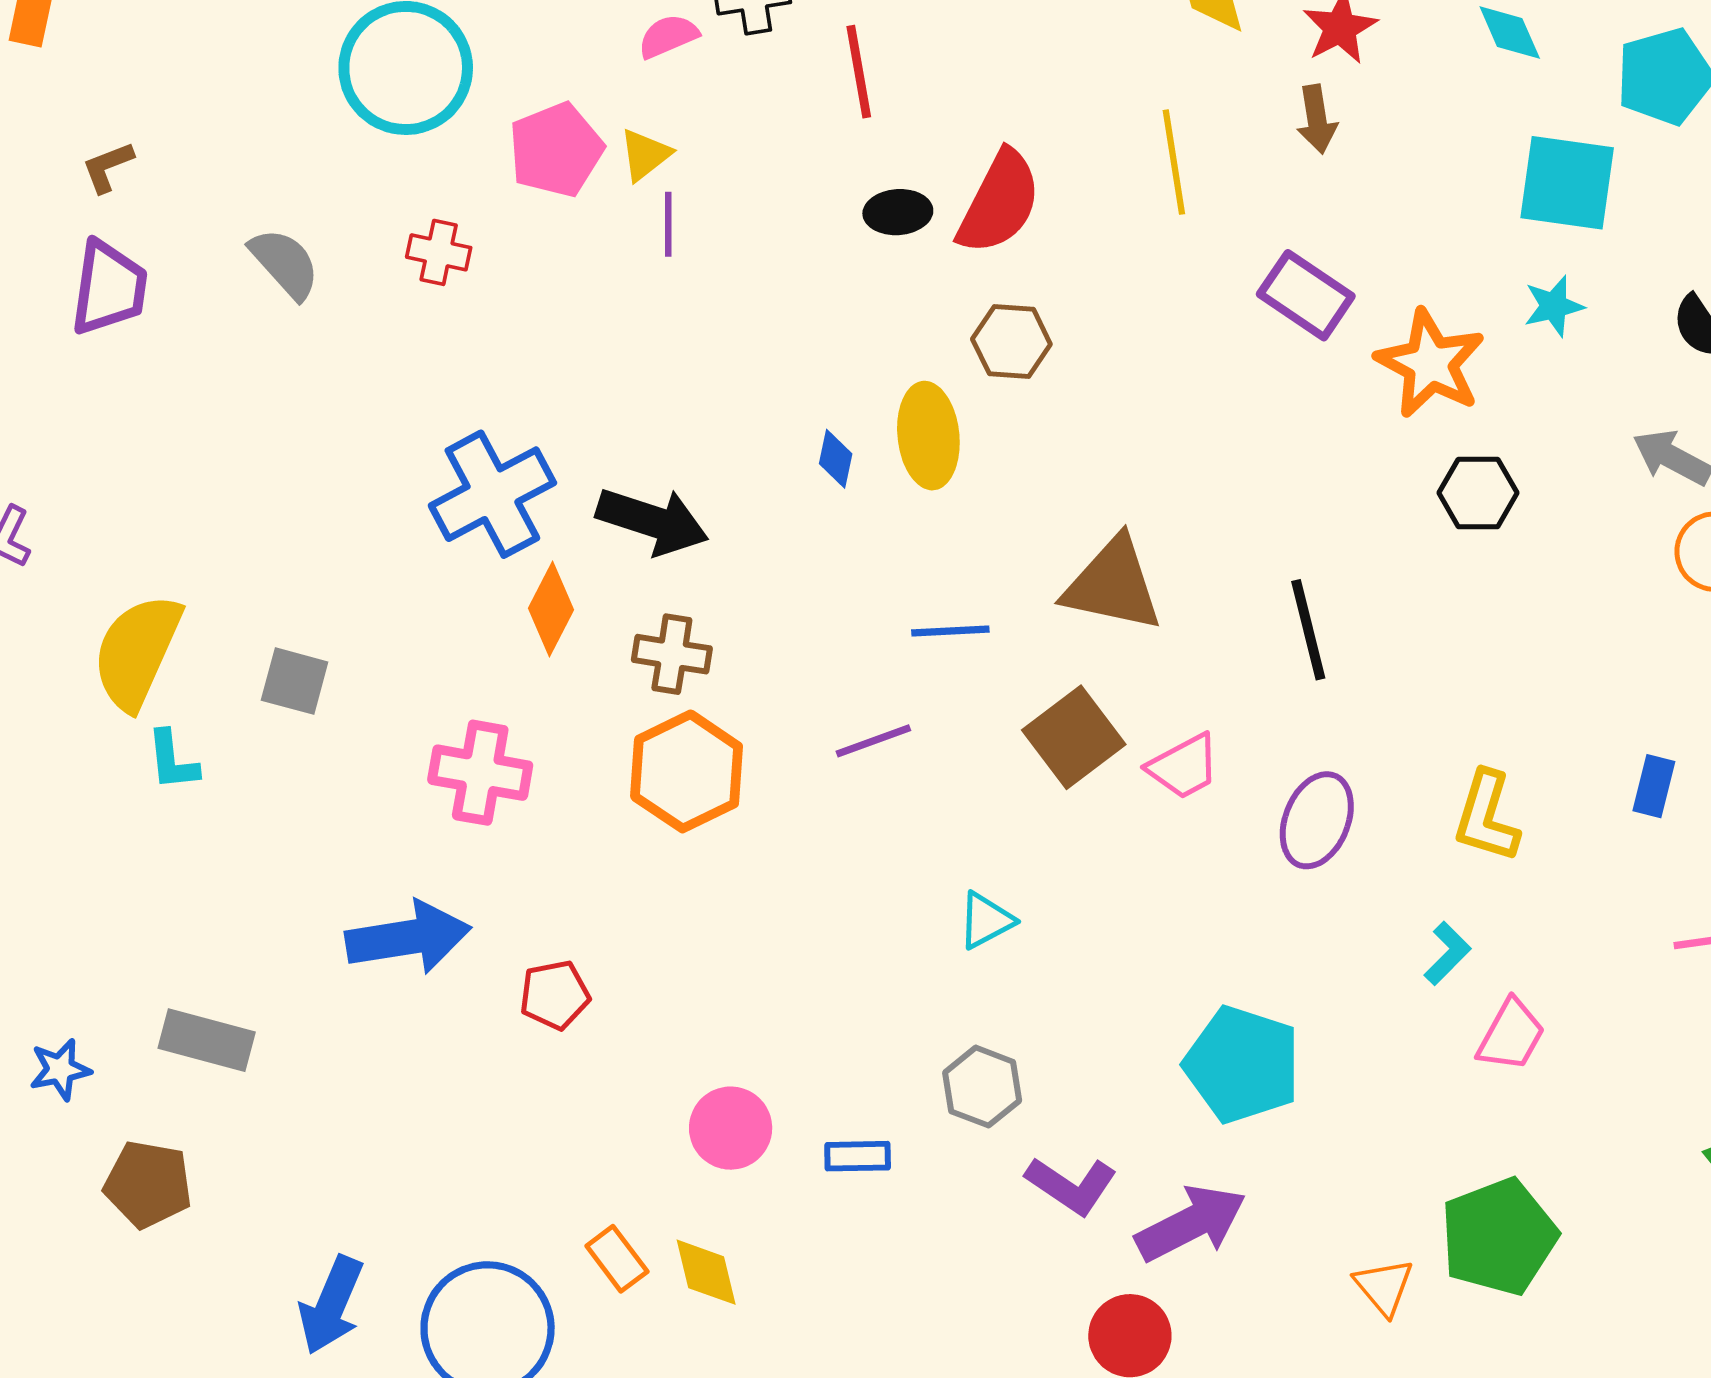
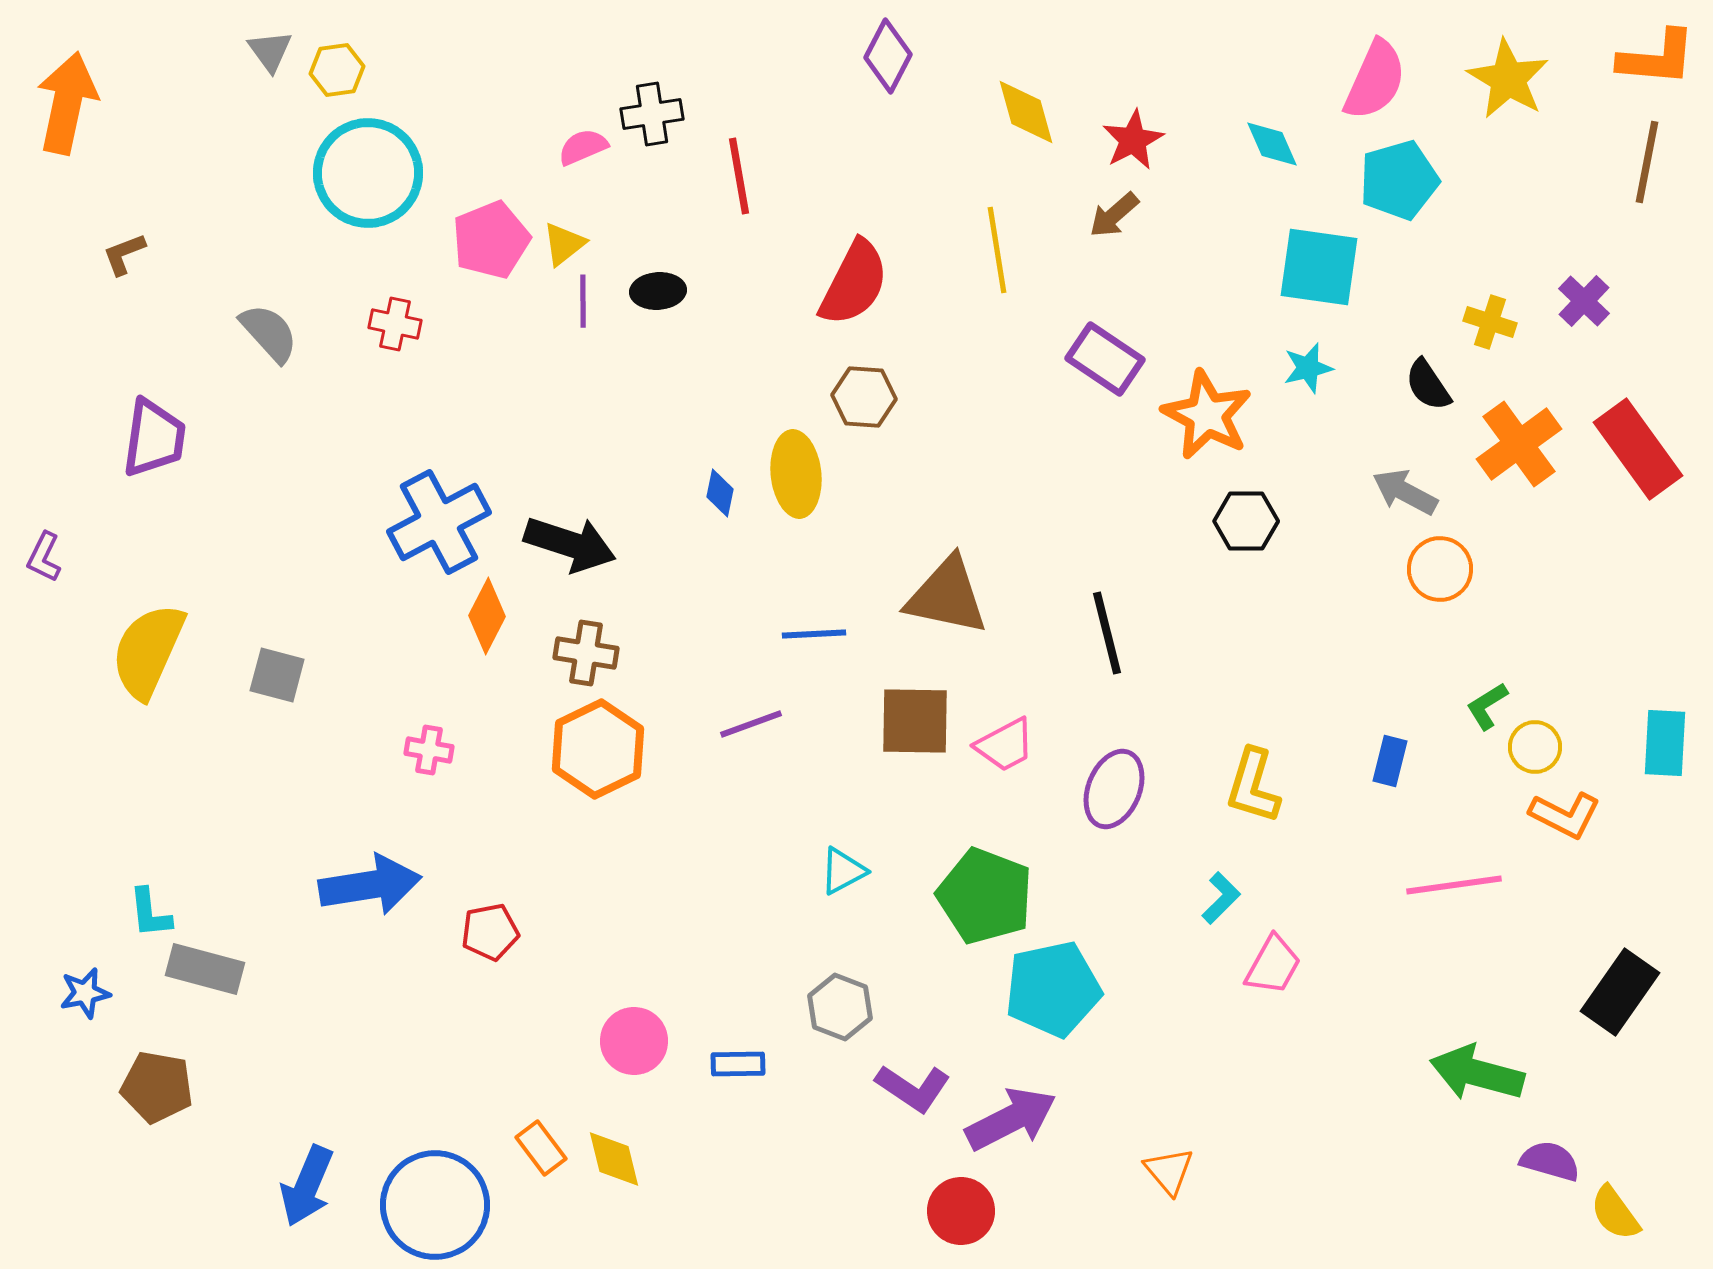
brown arrow: (1317, 119) -> (1114, 215), turned 58
black ellipse: (898, 212) -> (658, 291), moved
purple trapezoid: (109, 288) -> (154, 438), moved
brown square: (1074, 737) -> (915, 721), turned 38
cyan L-shape: (172, 760) -> (150, 913), moved
pink cross: (480, 773) -> (429, 750), size x0.6
cyan pentagon: (1242, 1065) -> (1053, 989), turned -30
green pentagon: (1499, 1237) -> (985, 896), moved, turned -30

